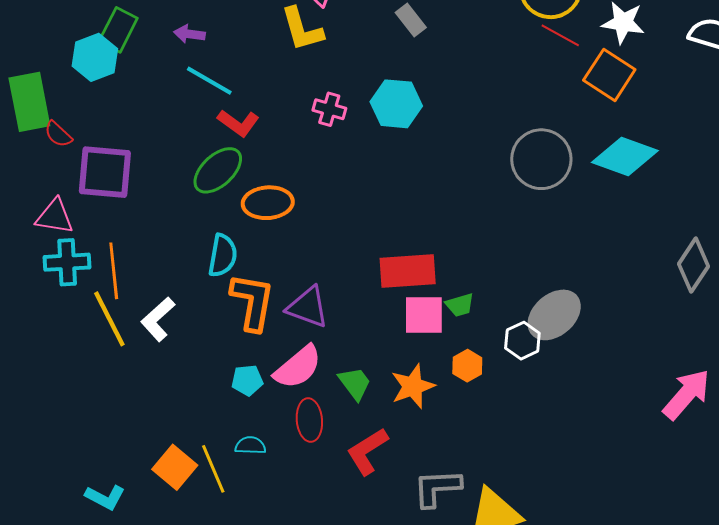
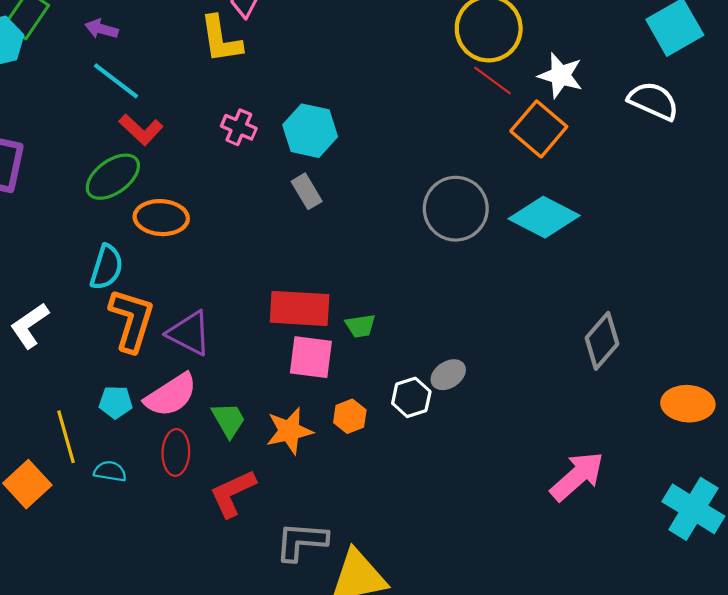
gray rectangle: (411, 20) -> (307, 191), moved
green trapezoid: (460, 305) -> (360, 326), moved
gray ellipse: (554, 315) -> (448, 375), size x0.6
yellow line: (213, 469) -> (66, 437), moved

